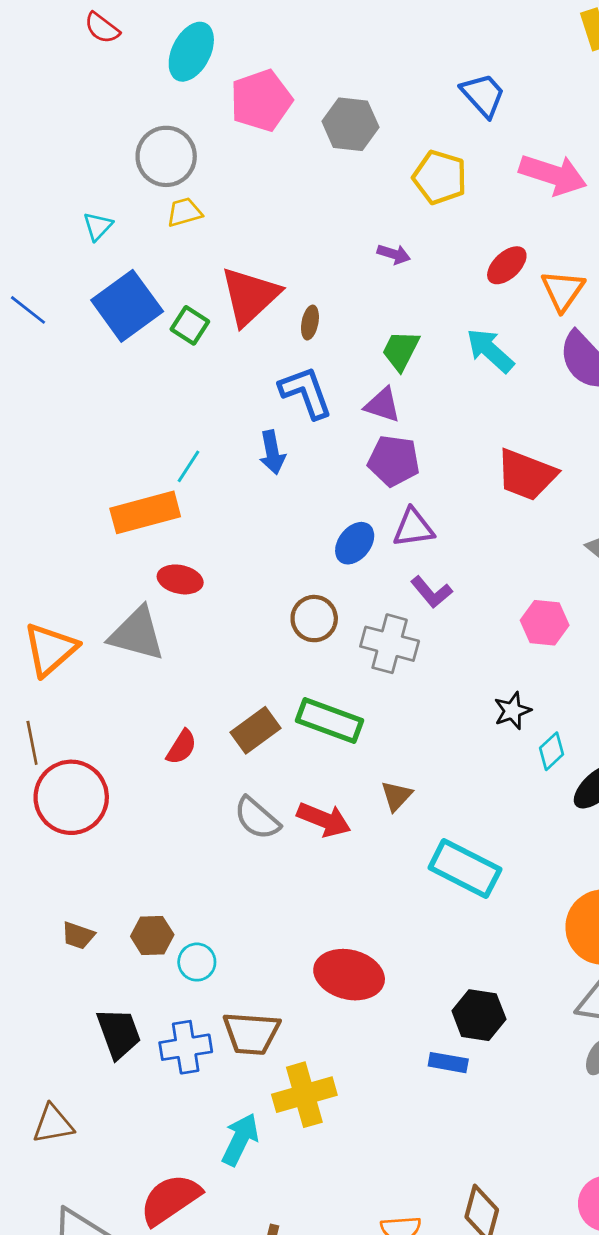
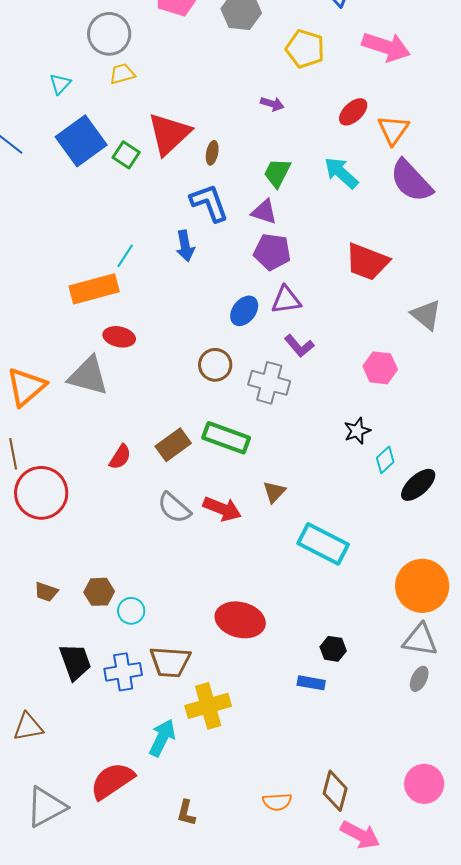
black hexagon: (479, 1015) -> (333, 649), size x0.7

